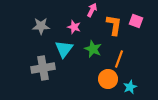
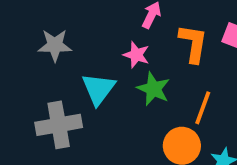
pink star: (74, 27) -> (136, 55), moved

